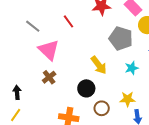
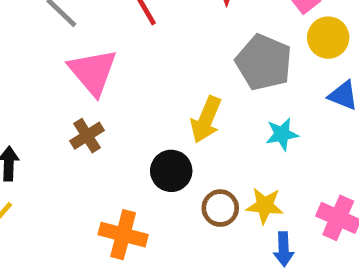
yellow arrow: (99, 65) -> (206, 120), turned 54
brown circle: (102, 108) -> (220, 208), moved

